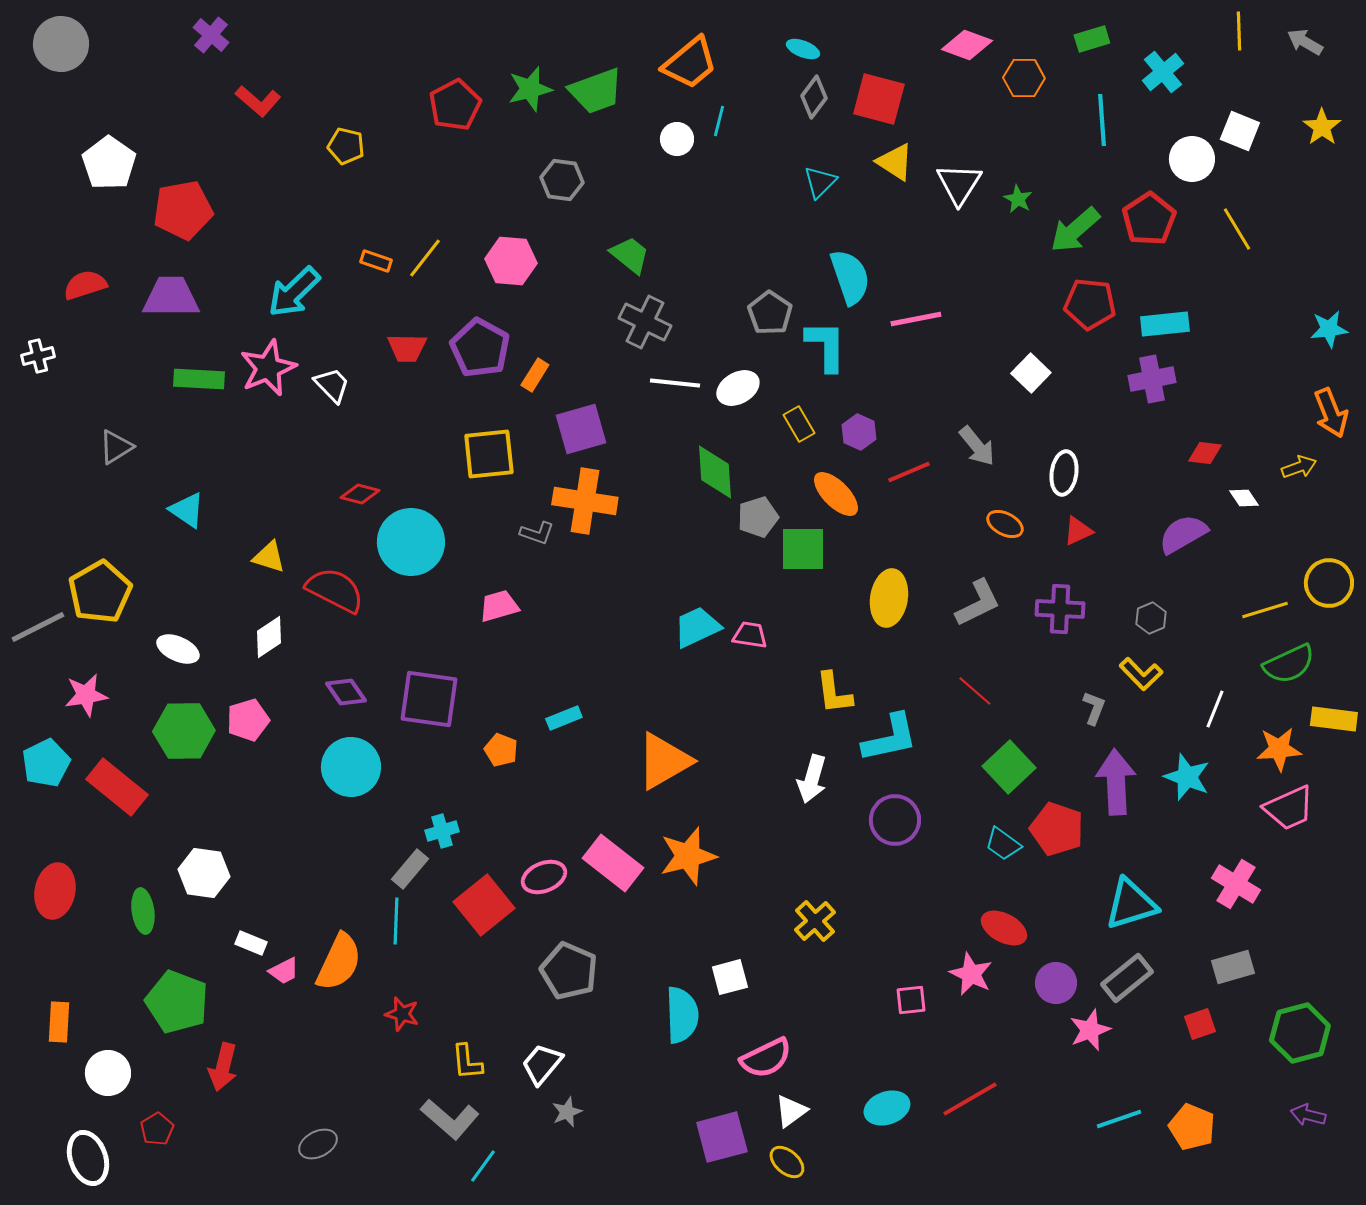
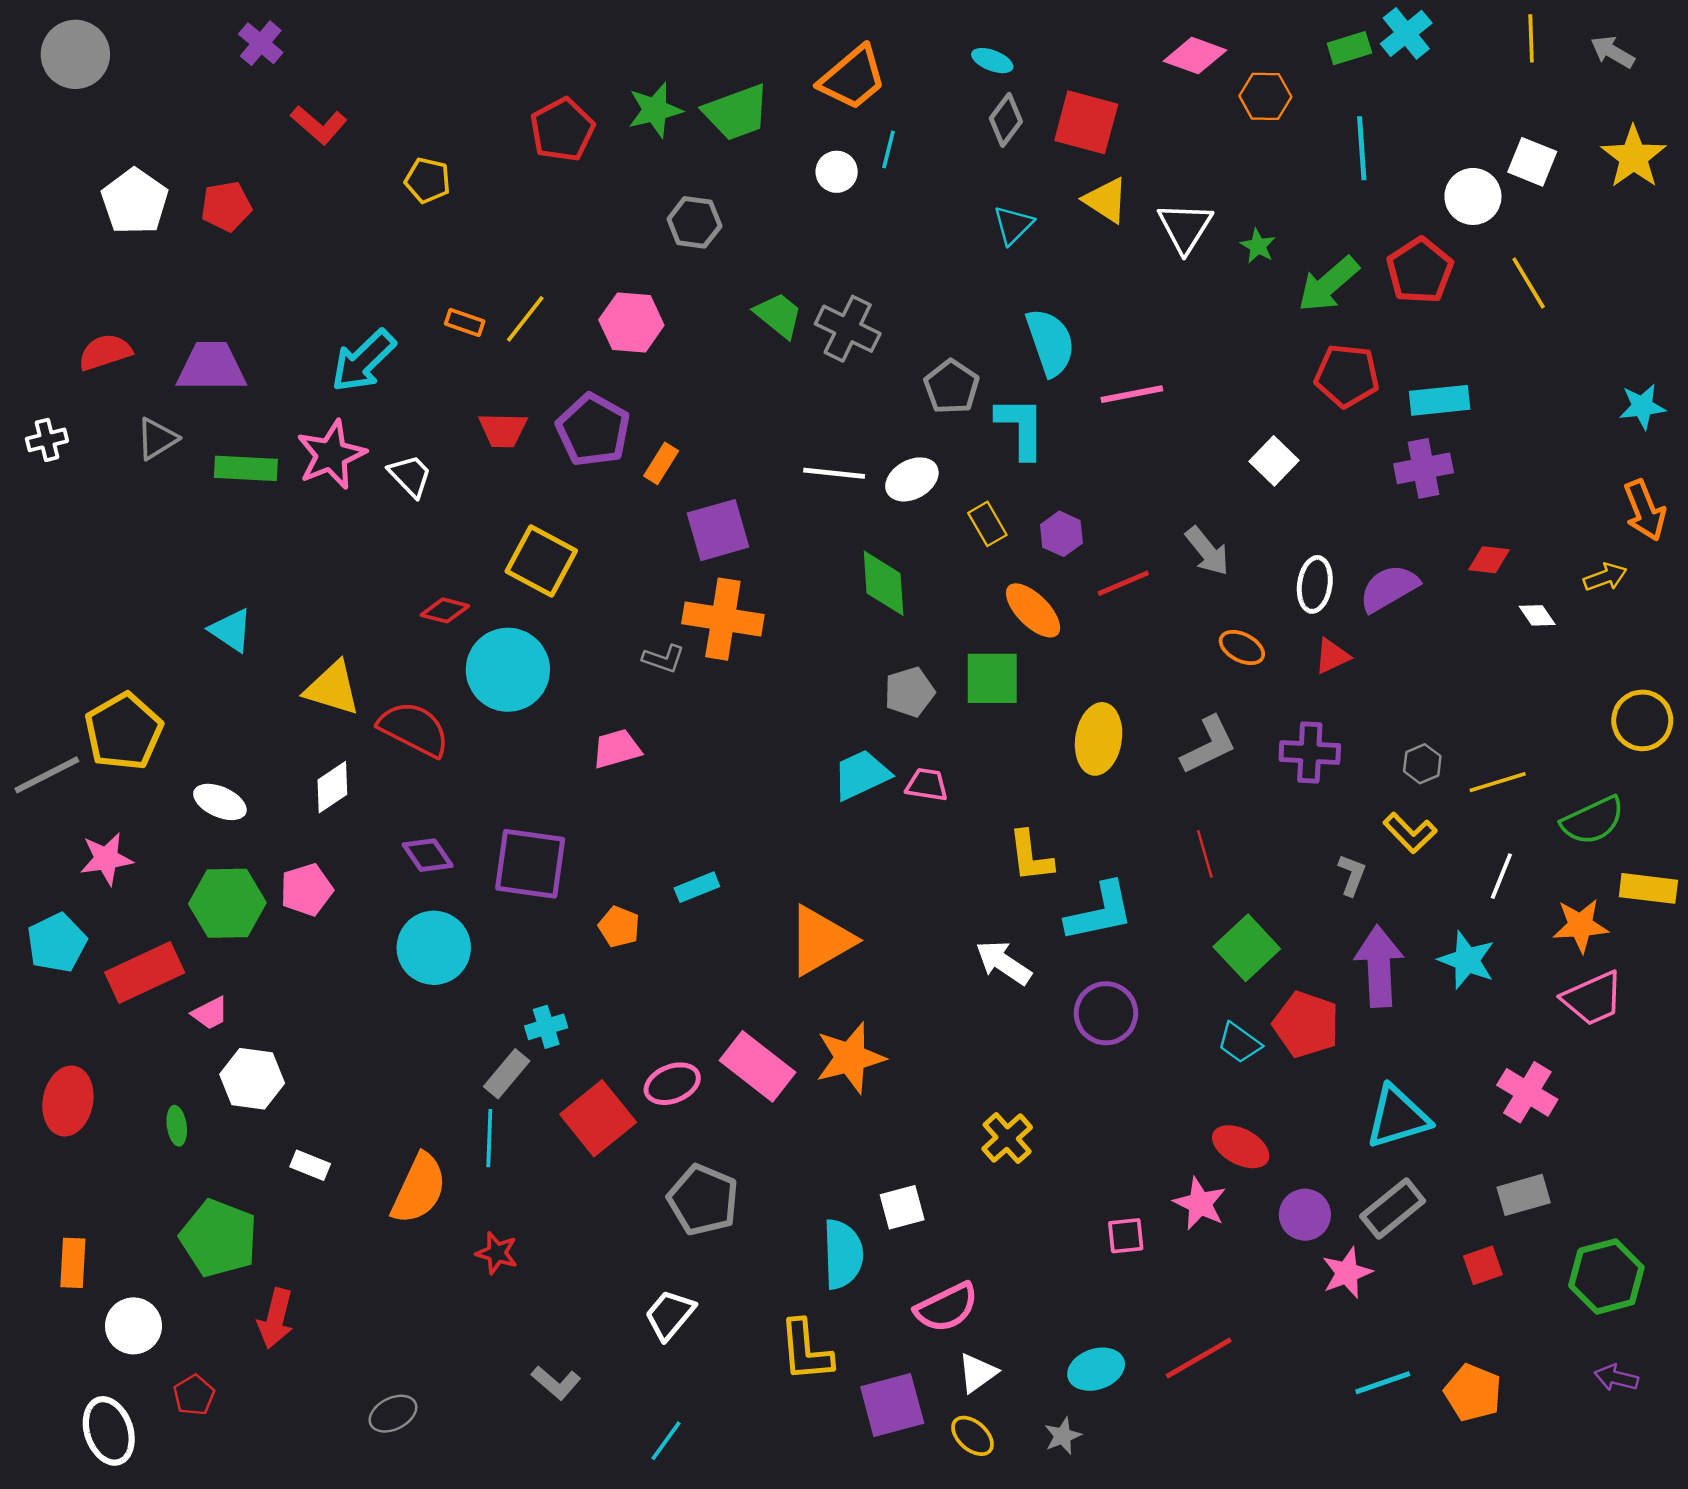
cyan cross: (1163, 72) -> (1406, 33), moved
yellow star: (1322, 127) -> (1634, 157), size x1.4
red pentagon: (183, 210) -> (226, 206), moved, size x0.7
gray cross: (645, 322) -> (848, 329), moved
gray triangle: (116, 447) -> (157, 439), moved
yellow square: (489, 454) -> (541, 561), moved, turned 34
gray pentagon: (758, 517) -> (909, 692), moved
purple semicircle: (1183, 534) -> (1389, 588), moved
yellow triangle: (269, 557) -> (332, 688), size x1.4
yellow line: (1265, 610) -> (1498, 782), moved
red line: (975, 691) -> (1205, 854), turned 33
white arrow: (812, 779) -> (1003, 963), turned 108
red rectangle: (117, 787) -> (145, 972), turned -64
green ellipse: (143, 911) -> (177, 1126), size x0.7
pink trapezoid: (284, 971) -> (210, 1013), moved
yellow L-shape: (467, 1062) -> (806, 1351), moved, size x1.4
gray star: (567, 1112) -> (1063, 1436), moved
gray L-shape: (450, 1119) -> (556, 1383), size x0.7
cyan line: (483, 1166) -> (666, 1441), moved

